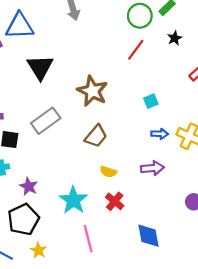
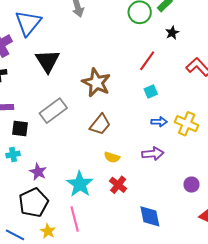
blue triangle: (20, 26) -> (28, 23), turned -48
red line: (136, 50) -> (147, 61), moved
pink line: (88, 239) -> (75, 219), moved

